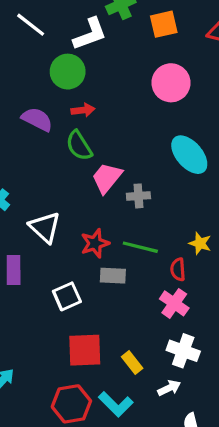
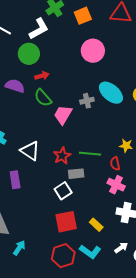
gray cross: (138, 196) -> (87, 101), moved
white square: (67, 296) -> (63, 191), moved
white arrow: (169, 388) -> (121, 248), moved

